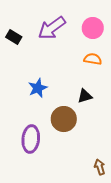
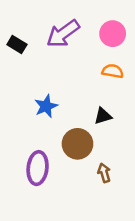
brown arrow: (100, 167) -> (104, 173), moved

